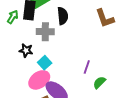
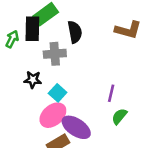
brown L-shape: (105, 18) -> (128, 30), turned -50
green semicircle: (99, 83) -> (119, 116), moved

